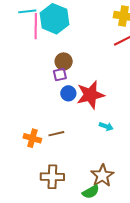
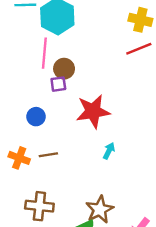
pink line: (36, 26) -> (44, 53), moved
blue circle: (68, 93) -> (36, 117), moved
cyan arrow: (106, 126) -> (109, 151), turned -88

